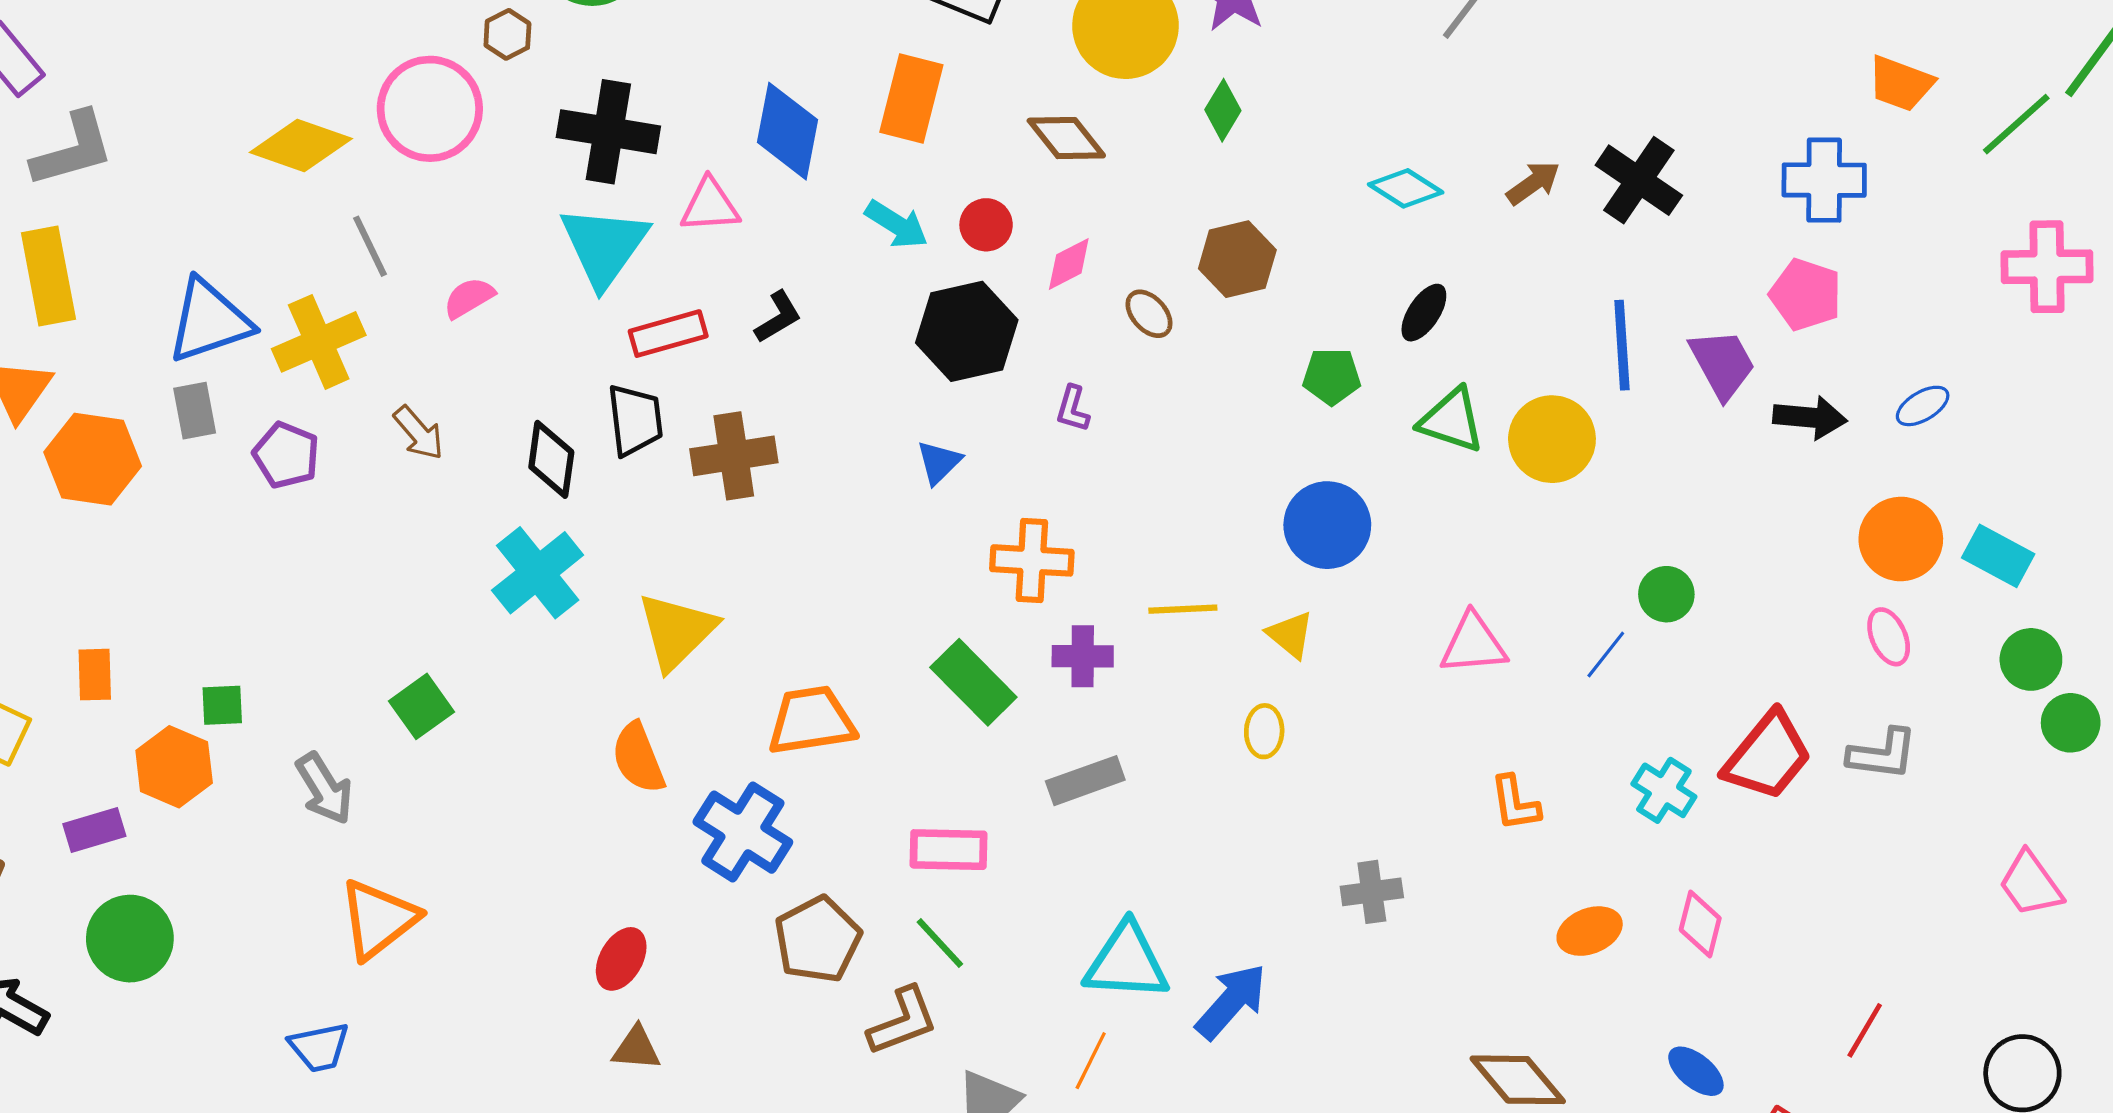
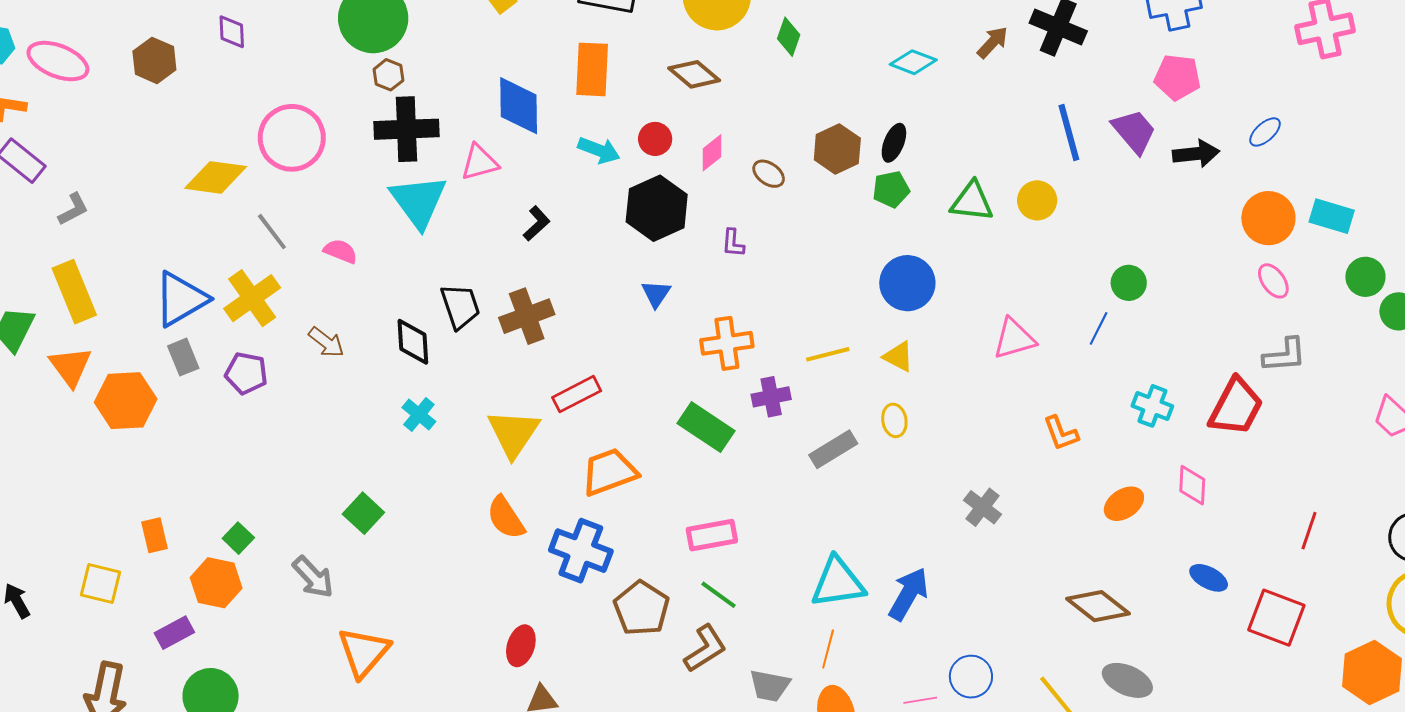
brown hexagon: (507, 34) -> (388, 75), moved
gray L-shape: (73, 150) -> (73, 209), size x0.6
brown hexagon: (1237, 259) -> (837, 149), moved
pink semicircle: (469, 298) -> (340, 251), turned 64
black ellipse: (1424, 313) -> (894, 143), moved
red rectangle: (668, 334) -> (577, 394), moved
yellow circle: (1552, 439) -> (1037, 200), size x0.7
cyan cross: (538, 573) -> (419, 415), size x0.6
green square: (222, 705) -> (238, 538), turned -32
red trapezoid: (1768, 756) -> (1236, 407), moved
gray rectangle: (1085, 781) -> (833, 449), moved
gray cross: (1372, 892) -> (982, 507), turned -33

